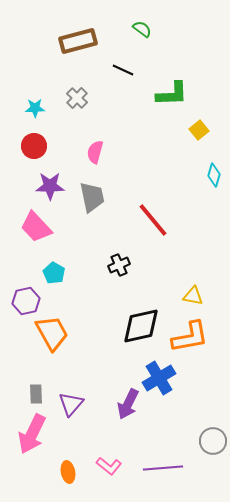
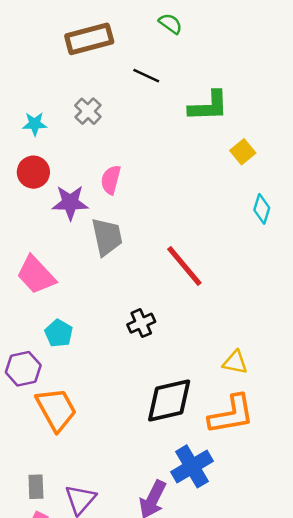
purple star: (50, 186) -> (70, 203), moved

